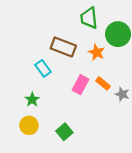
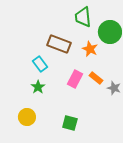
green star: (32, 100) -> (38, 87), moved
green square: (64, 132) -> (70, 123), moved, turned -35

